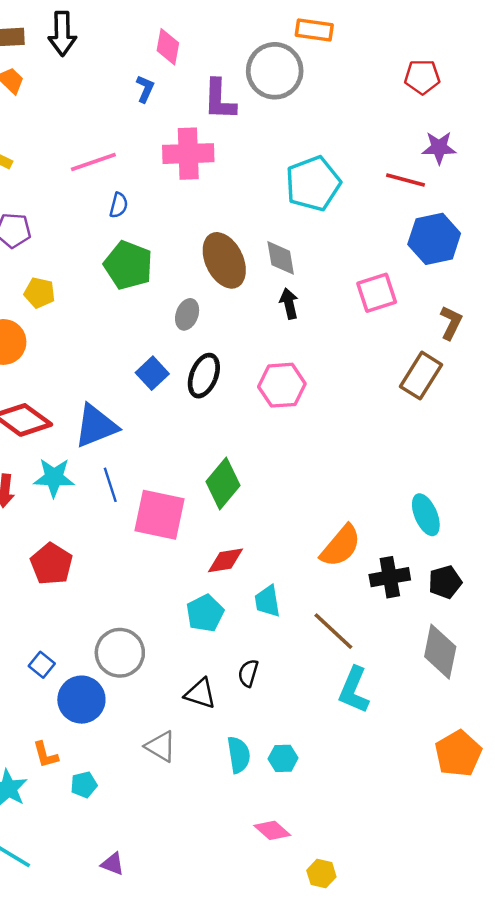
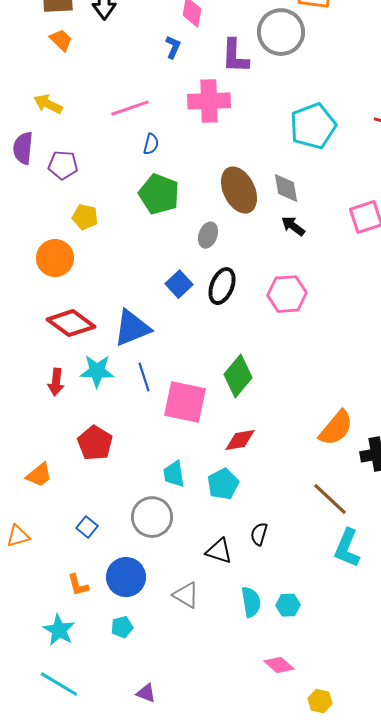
black arrow: (289, 304) -> (293, 226), turned -40
cyan trapezoid: (267, 601) -> (174, 474), moved
blue circle: (81, 700) -> (126, 577), moved
orange L-shape: (45, 755) -> (78, 585), moved

